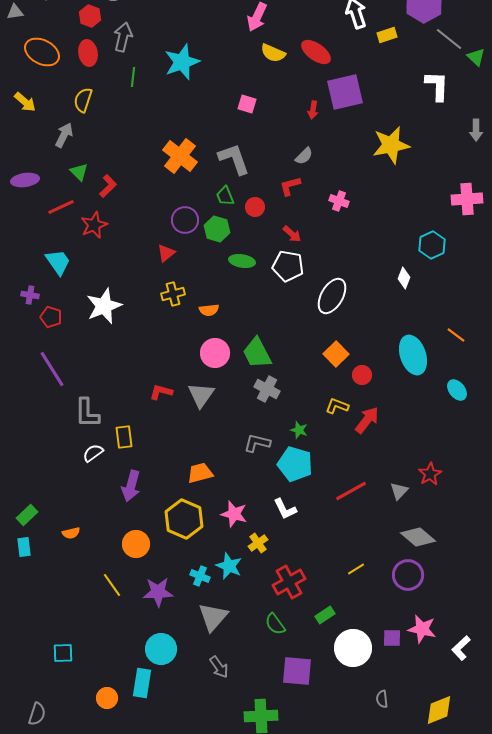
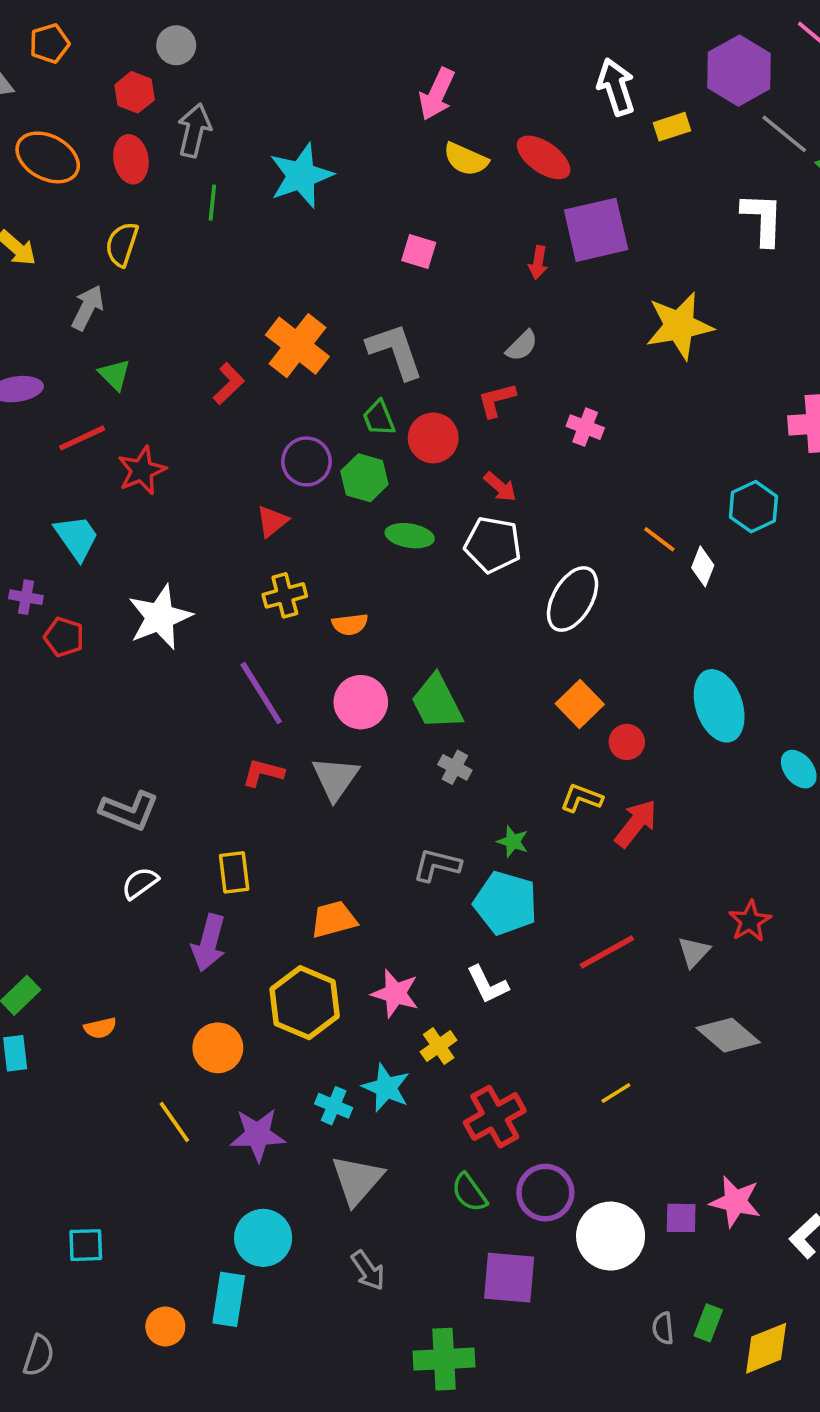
red L-shape: (108, 186) -> (229, 384), moved
red circle: (255, 207) -> (433, 438), size x1.4
orange line: (456, 335) -> (659, 539), moved
purple line: (52, 369) -> (261, 693), moved
gray cross: (267, 389) -> (455, 767), size x0.7
gray L-shape: (87, 413) -> (129, 811), turned -68
yellow rectangle: (124, 437) -> (234, 872), moved
purple circle: (408, 575) -> (545, 1193), moved
green rectangle: (325, 615) -> (708, 1323), moved, turned -36

